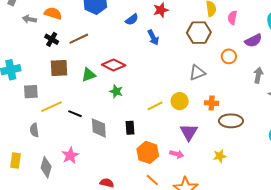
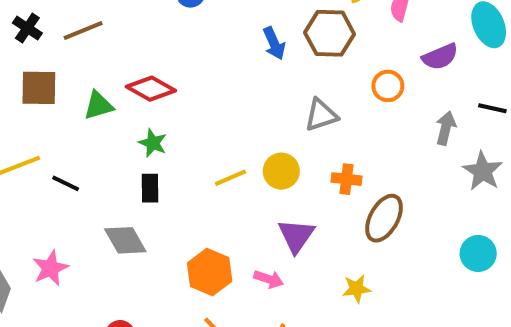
blue arrow: (153, 37) -> (274, 43), moved
brown ellipse: (231, 121) -> (384, 218), turned -65
gray diamond: (99, 128) -> (125, 240), moved, turned -30
black rectangle: (130, 128) -> (150, 188), moved

